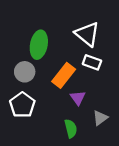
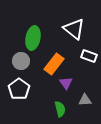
white rectangle: (92, 62) -> (89, 56), moved
gray triangle: (100, 118) -> (85, 100), turned 32

